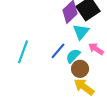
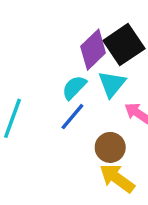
cyan semicircle: (73, 56) -> (74, 87), moved

